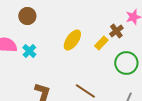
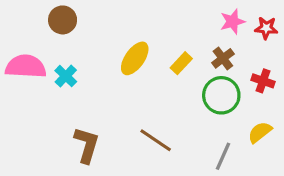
brown cross: (116, 31) -> (223, 58), moved

